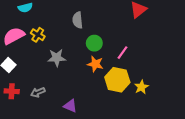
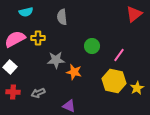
gray semicircle: (78, 20) -> (62, 17), moved
yellow cross: (38, 35) -> (38, 38), turned -32
orange star: (95, 64) -> (74, 72), moved

